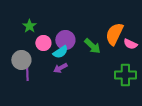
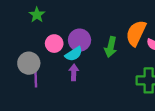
green star: (29, 26) -> (37, 15), moved
green arrow: (92, 46) -> (111, 47), turned 60
purple arrow: (60, 68) -> (74, 72), turned 120

